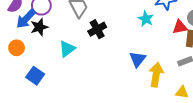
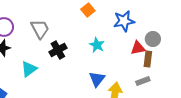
cyan star: (146, 19) -> (97, 45), moved

